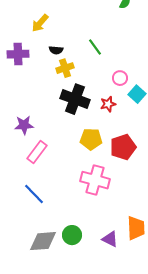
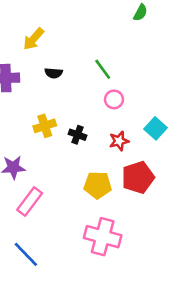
yellow cross: (65, 68) -> (45, 126), moved
pink circle: (120, 78) -> (114, 99), moved
black cross: (75, 99) -> (77, 135), size x0.5
red pentagon: (123, 147) -> (138, 177), moved

